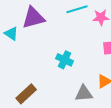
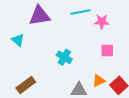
cyan triangle: (11, 34) -> (18, 40), moved

